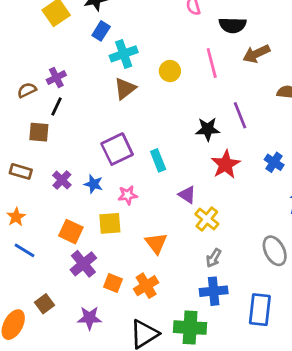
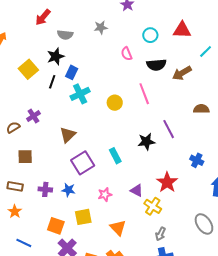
blue rectangle: (101, 31) -> (72, 72), moved
brown arrow: (256, 54) -> (182, 73), moved
brown triangle: (125, 89) -> (68, 135), moved
black line: (57, 107) -> (52, 82), moved
cyan rectangle: (158, 160) -> (115, 156), moved
red star: (226, 164) -> (167, 182), moved
purple cross: (62, 180) -> (45, 189), turned -32
pink star: (128, 195) -> (105, 194), moved
orange star: (16, 217) -> (15, 211), moved

